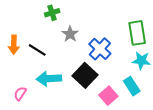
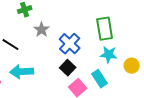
black square: (85, 75) -> (68, 68), moved, size x0.7

